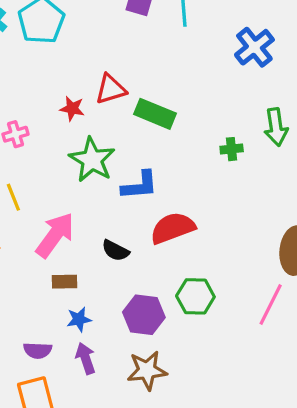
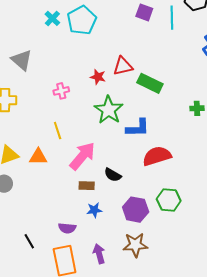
black semicircle: (115, 251) -> (113, 175), moved
purple arrow: (86, 358) -> (99, 254), moved

